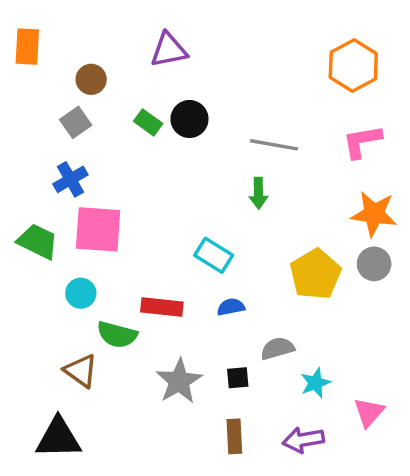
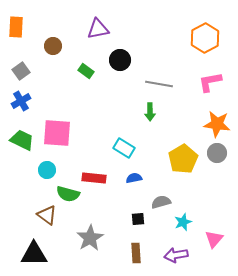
black circle: (189, 119) -> (120, 60), moved
gray square: (76, 122) -> (21, 71), moved
blue cross: (70, 179) -> (21, 101), moved
gray star: (179, 381) -> (90, 238), moved

